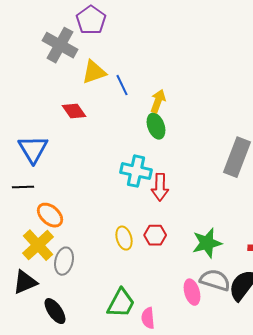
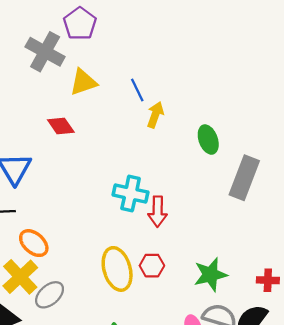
blue line: (122, 85) -> (137, 90), moved
green ellipse: (156, 126) -> (208, 140), moved
yellow ellipse: (124, 238) -> (117, 269), size x1.6
gray ellipse: (64, 261) -> (50, 295), turned 36

